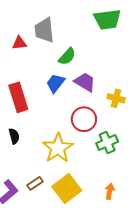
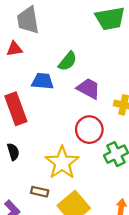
gray trapezoid: (44, 30) -> (28, 20), moved
blue trapezoid: (55, 83) -> (43, 81), moved, turned 60
brown rectangle: (35, 183) -> (40, 192), moved, turned 49

